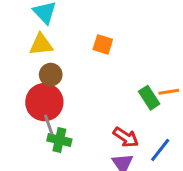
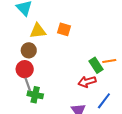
yellow triangle: (41, 45) -> (38, 31), moved
red circle: (44, 102) -> (25, 69), size x0.7
red arrow: (126, 137) -> (87, 82), moved, turned 132

